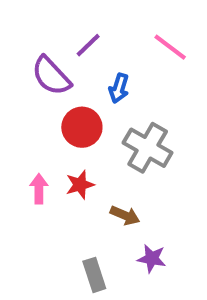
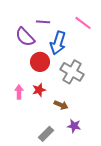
purple line: (88, 45) -> (43, 22), turned 48
blue arrow: (119, 88) -> (58, 43), size x1.6
gray rectangle: (94, 275) -> (46, 134), turned 63

